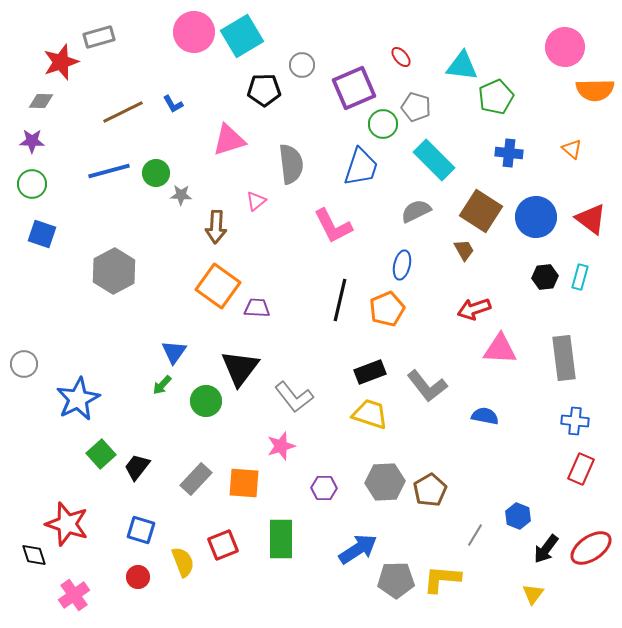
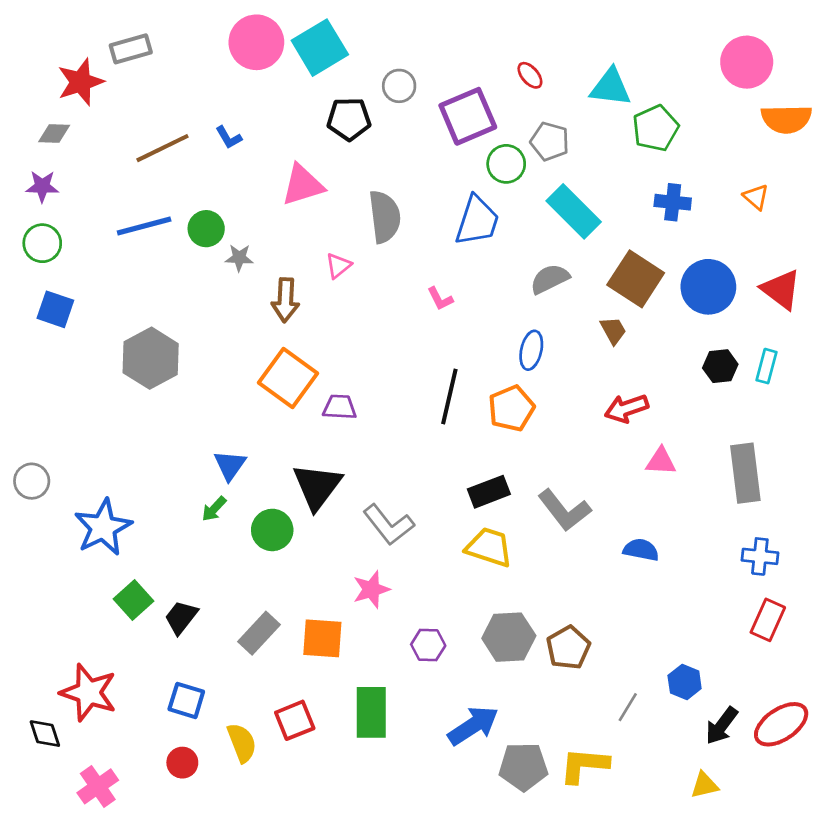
pink L-shape: (333, 226) -> (440, 299), size x0.5
pink triangle: (500, 349) -> (661, 461), size x0.7
yellow triangle: (533, 594) -> (704, 785), turned 40

